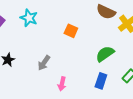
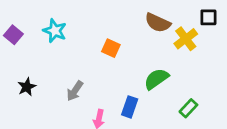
blue rectangle: (101, 81) -> (130, 107), moved

